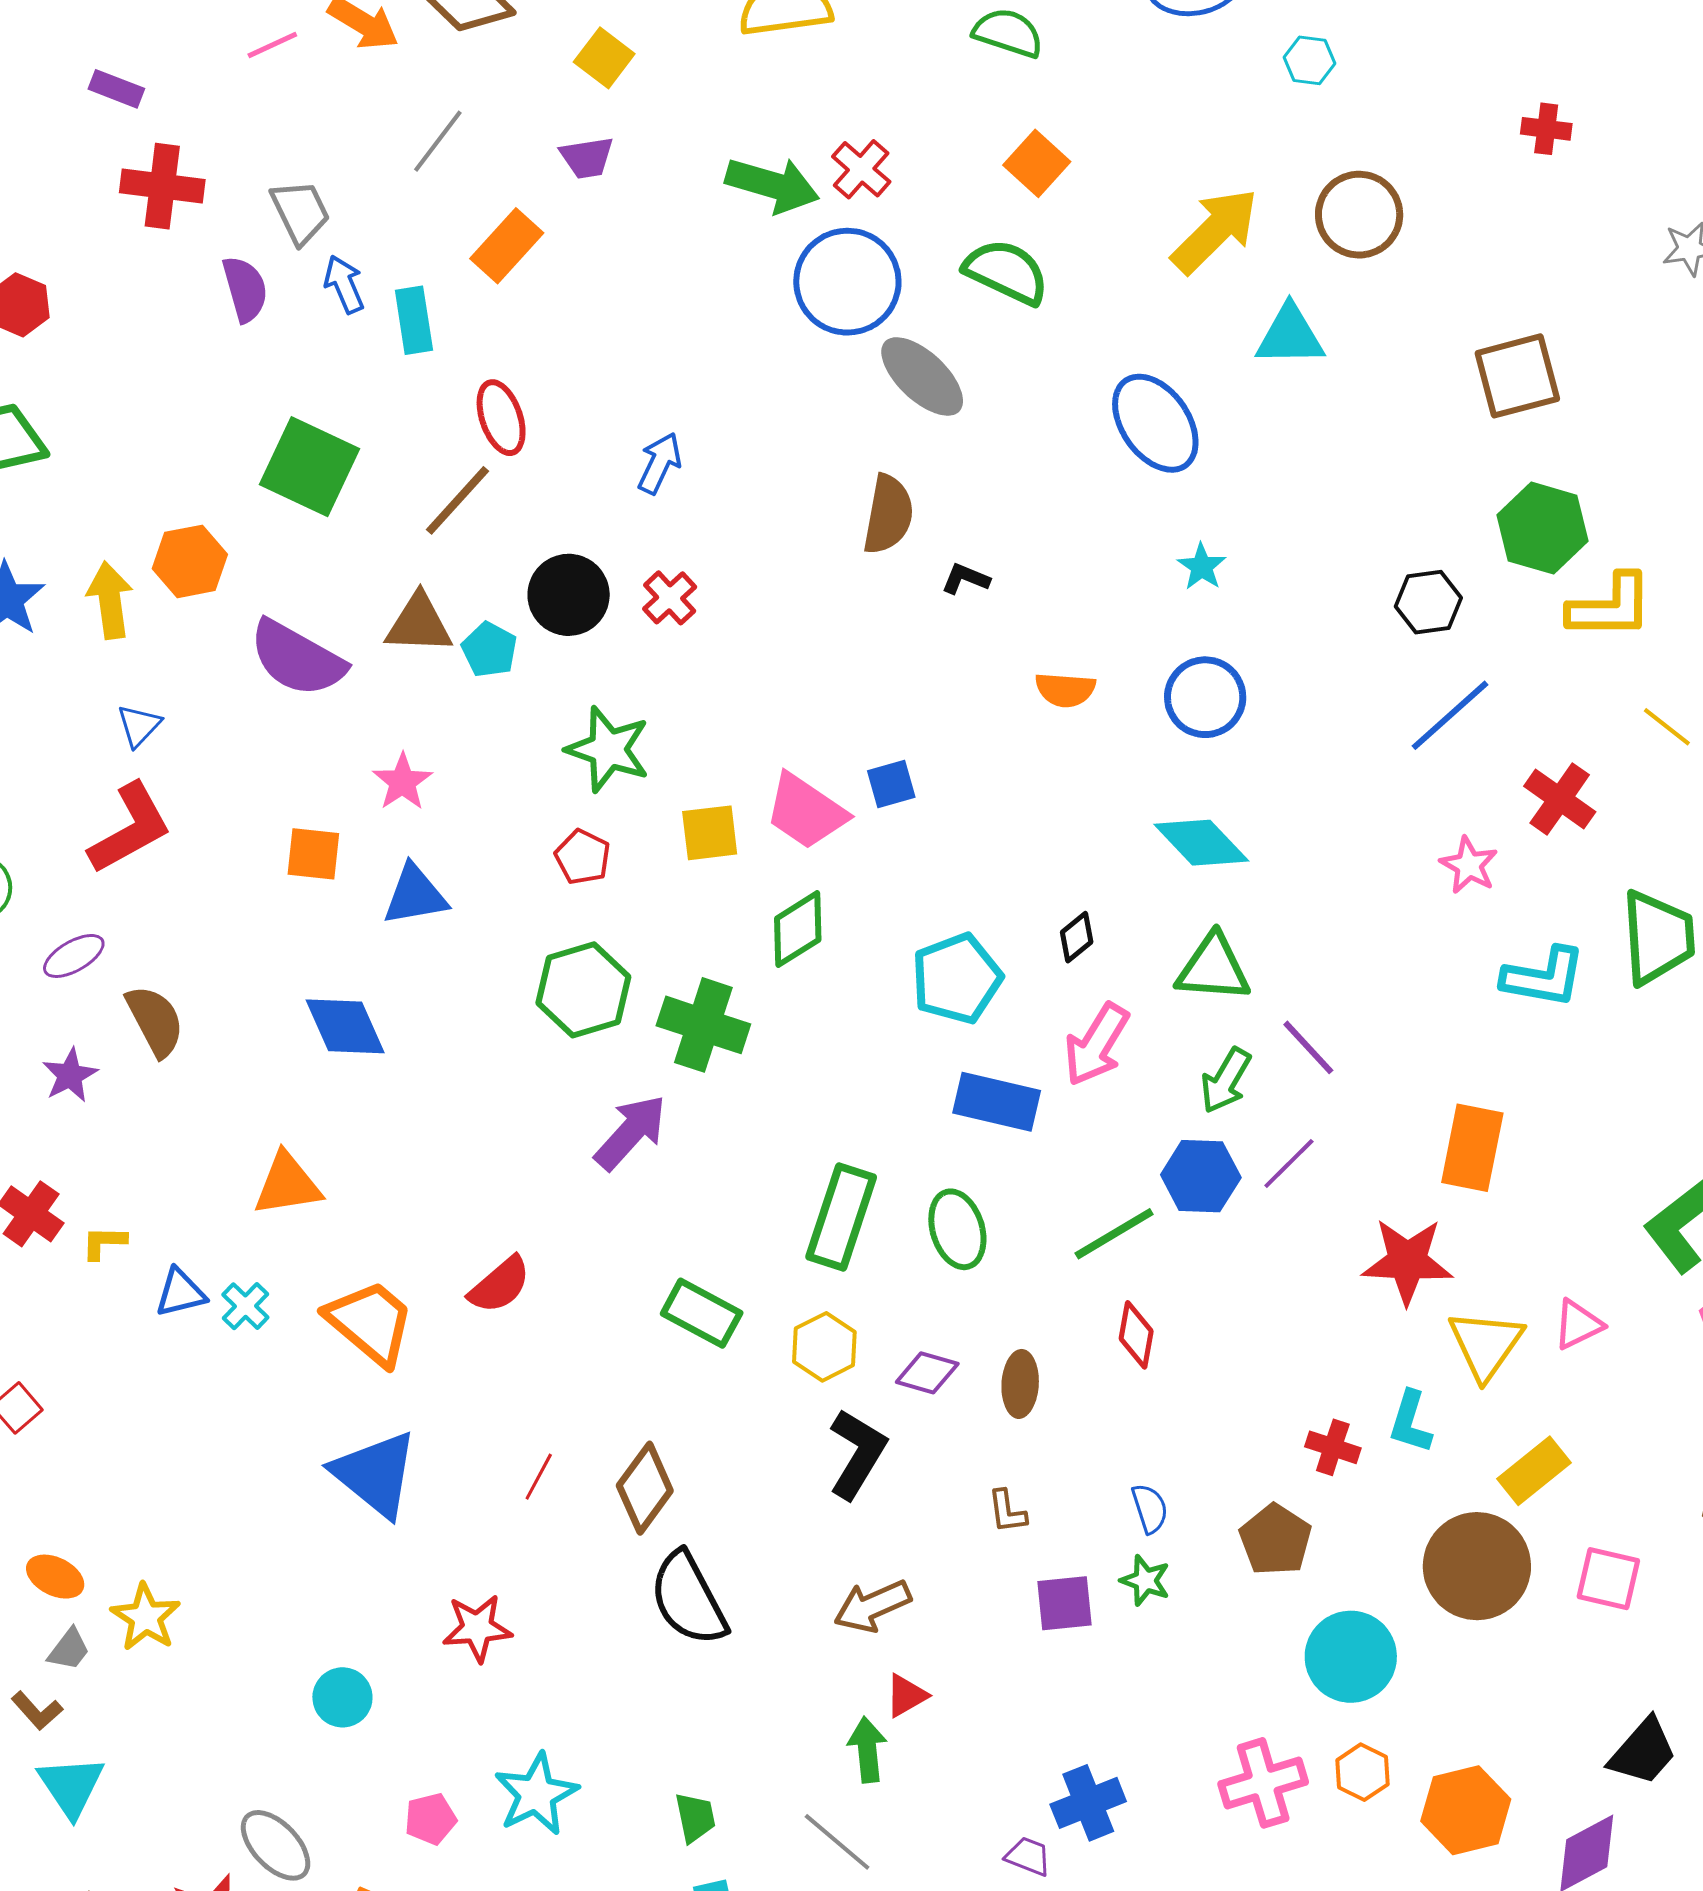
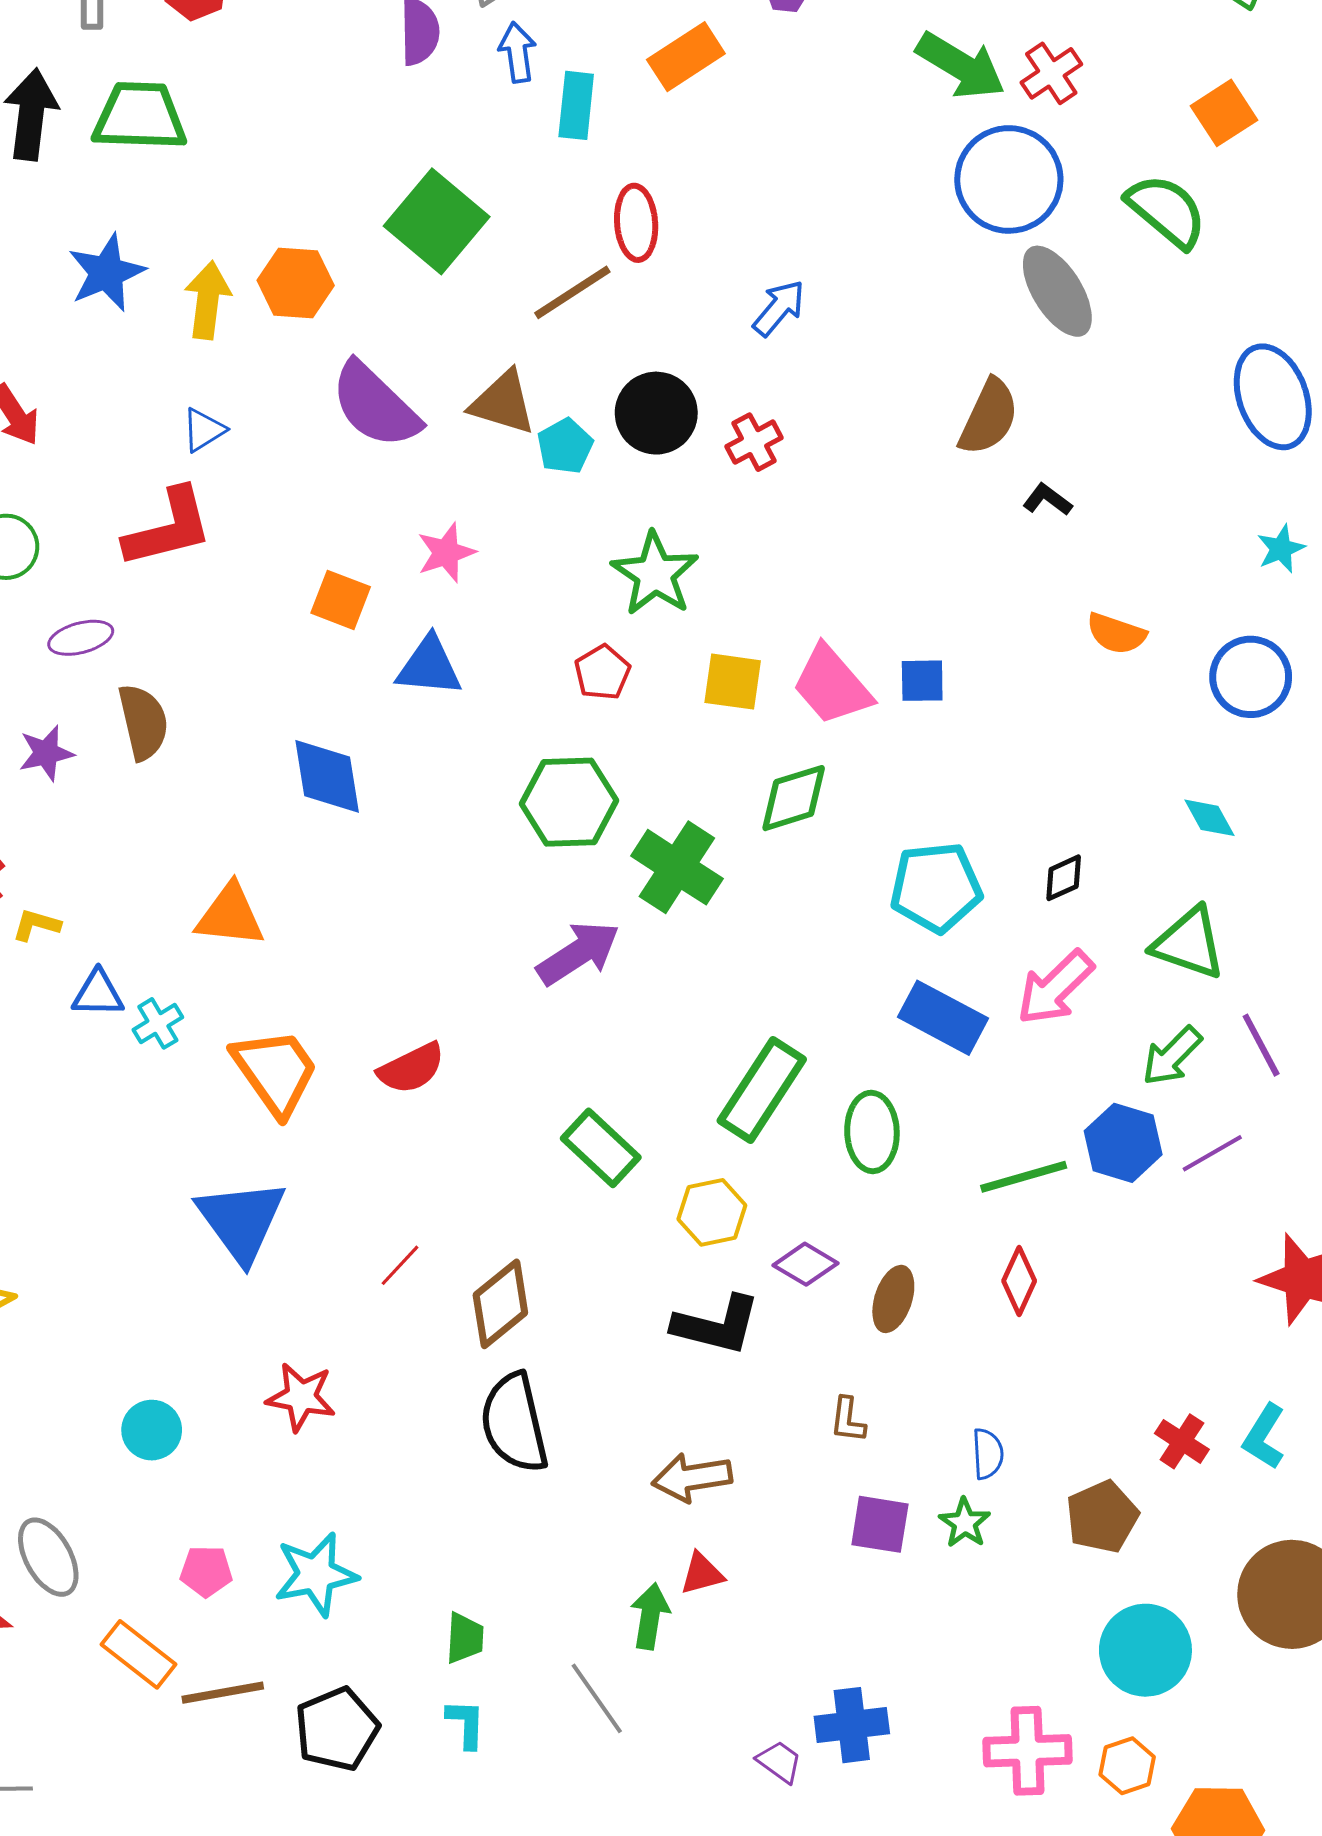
cyan diamond: (1201, 843) -> (1209, 818), size x0.6
black L-shape: (857, 1454) -> (716, 1325), turned 58

